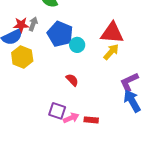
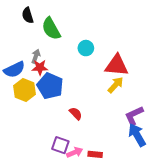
red star: (21, 25) -> (40, 67), moved
blue pentagon: (60, 34) -> (50, 86), moved
cyan circle: (77, 45) -> (86, 48), moved

